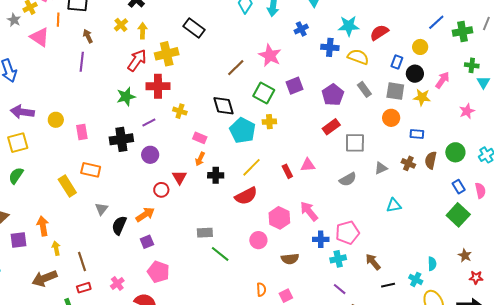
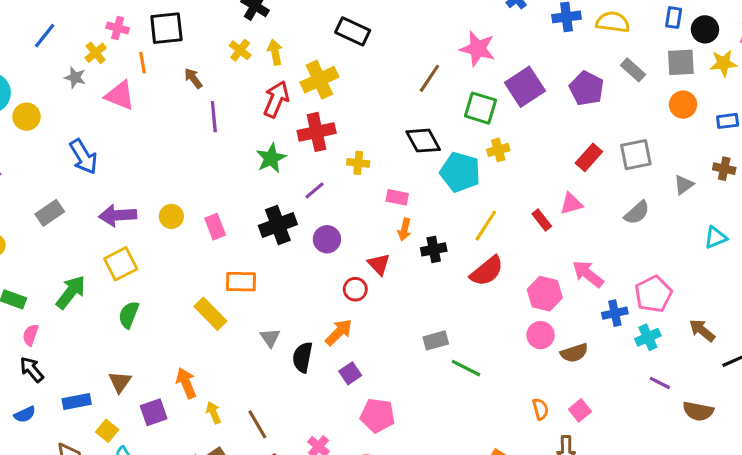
purple line: (82, 62) -> (214, 117), moved
purple square: (294, 86) -> (525, 87), size x1.4
red rectangle: (331, 127) -> (589, 157), moved
pink circle: (258, 240) -> (541, 335), moved

